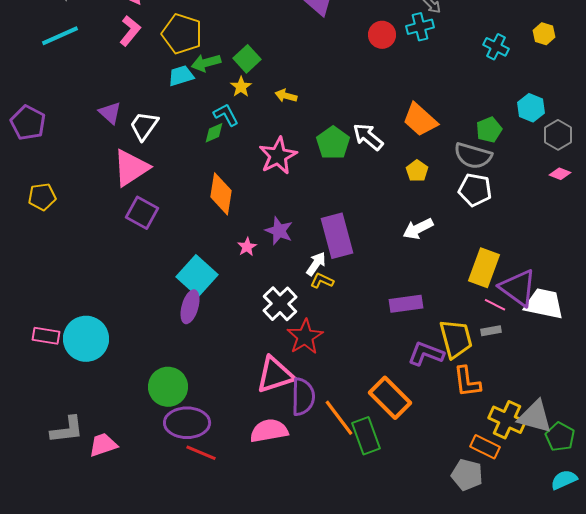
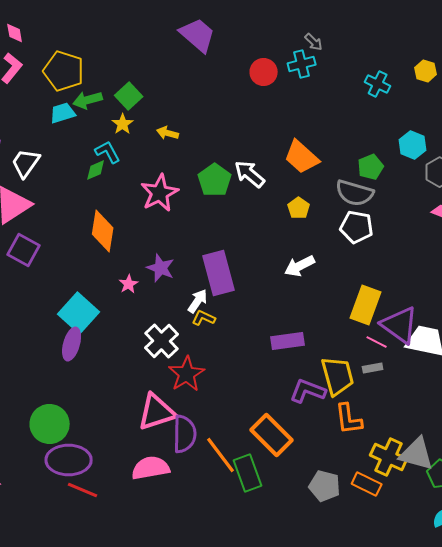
gray pentagon: (467, 475) -> (325, 486), moved

